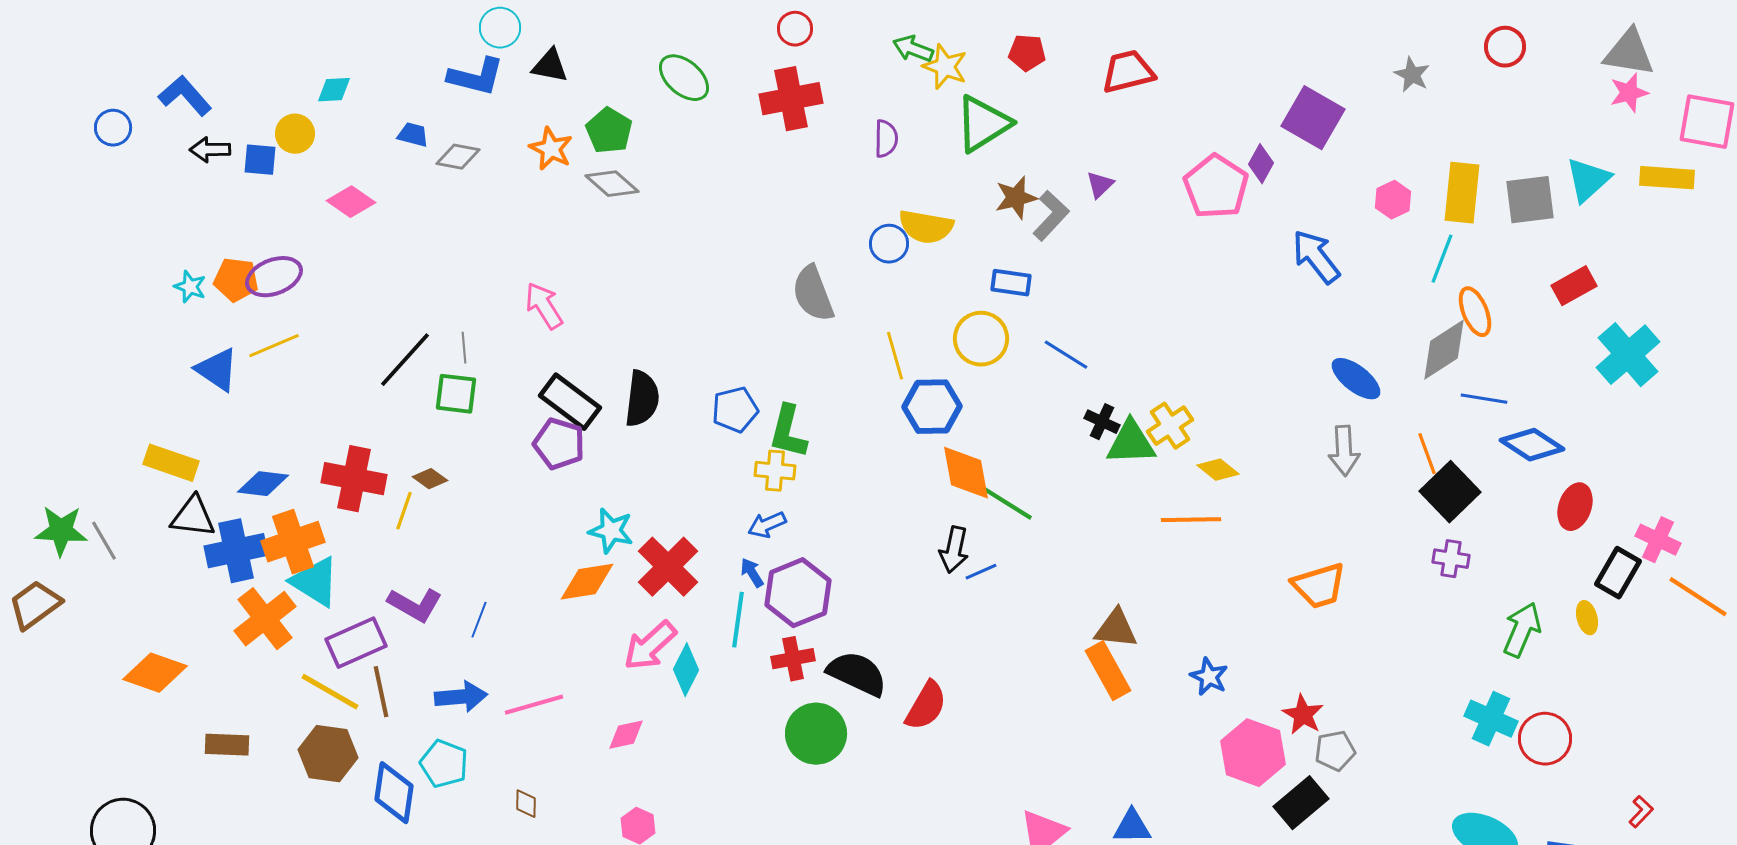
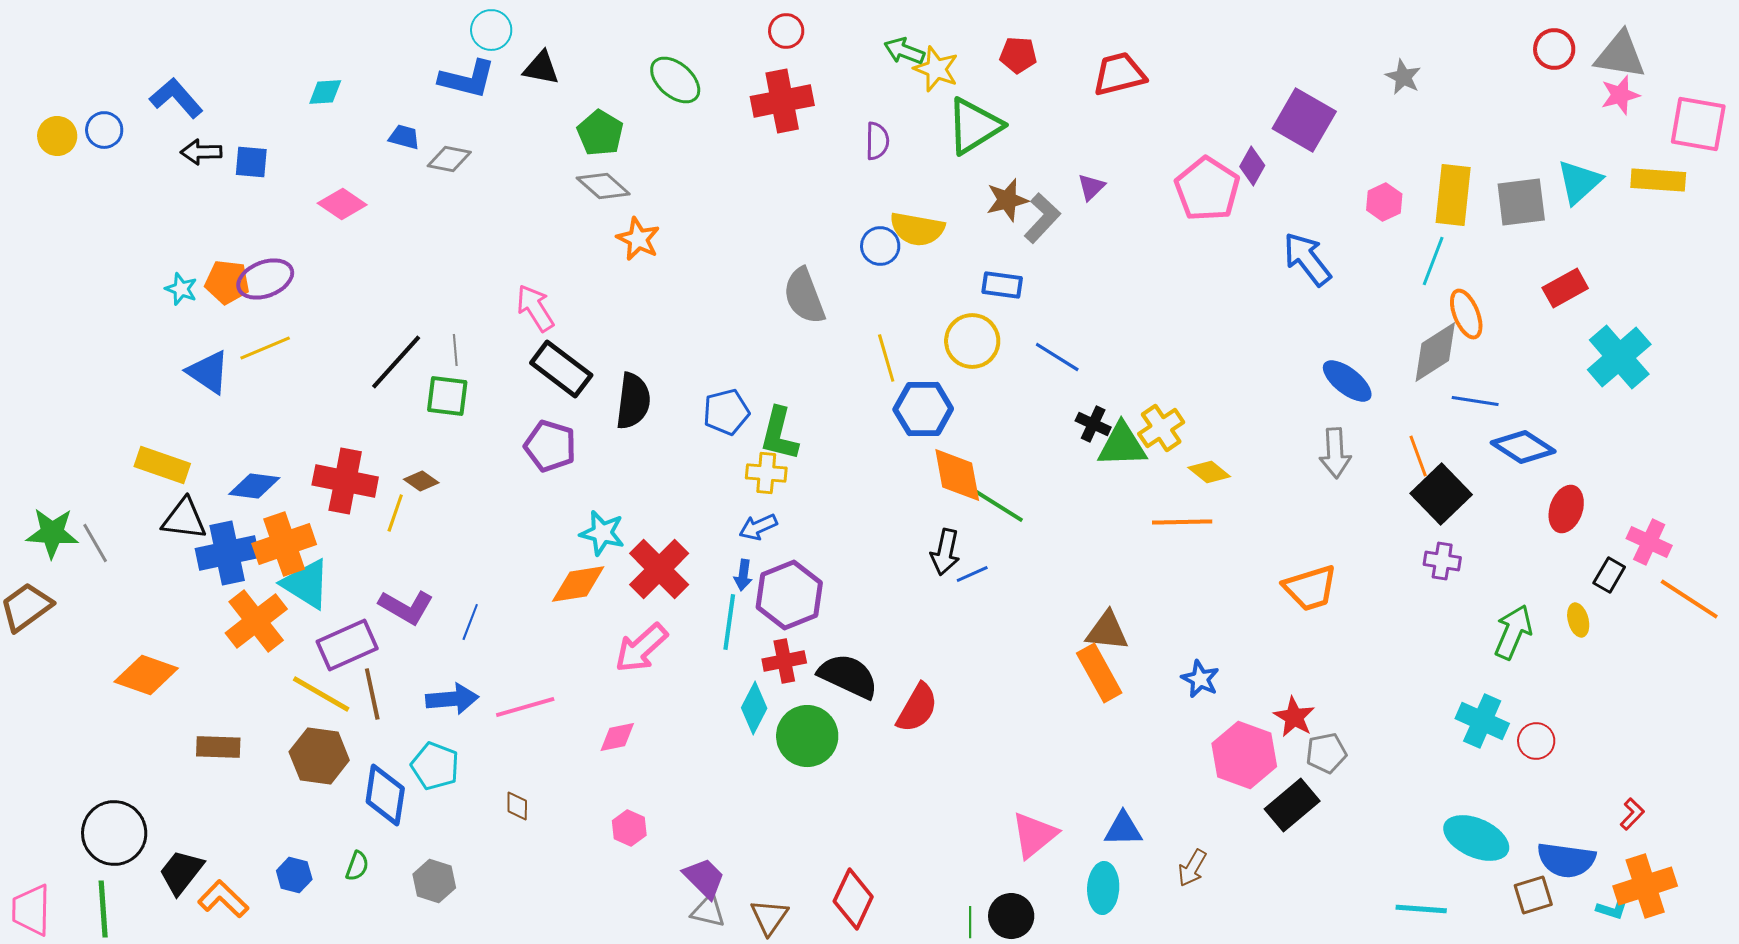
red circle: (1505, 47) -> (1554, 49), moved
yellow circle: (295, 134) -> (57, 136), moved
orange star: (551, 149) -> (638, 239), moved
black rectangle: (570, 402) -> (561, 369), moved
blue arrow: (752, 573) -> (743, 575), turned -140
black rectangle: (1618, 573) -> (1609, 575), size x0.7
cyan diamond: (686, 670) -> (754, 708), moved
red circle: (1545, 739) -> (1536, 741), size x0.7

